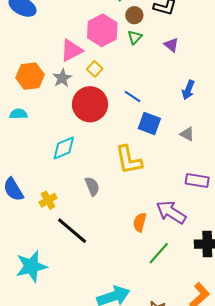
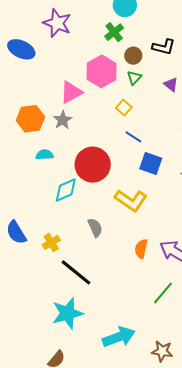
yellow square: (95, 69) -> (124, 108), moved
red circle: (90, 104) -> (93, 165), moved
cyan semicircle: (18, 114) -> (45, 155), moved
yellow L-shape: (129, 160) -> (131, 200), turned -44
orange semicircle: (140, 222) -> (141, 249), moved
cyan star: (31, 266) -> (67, 313), moved

